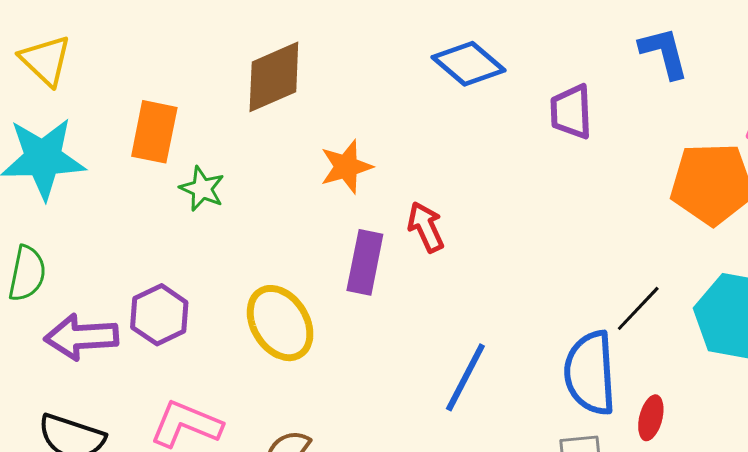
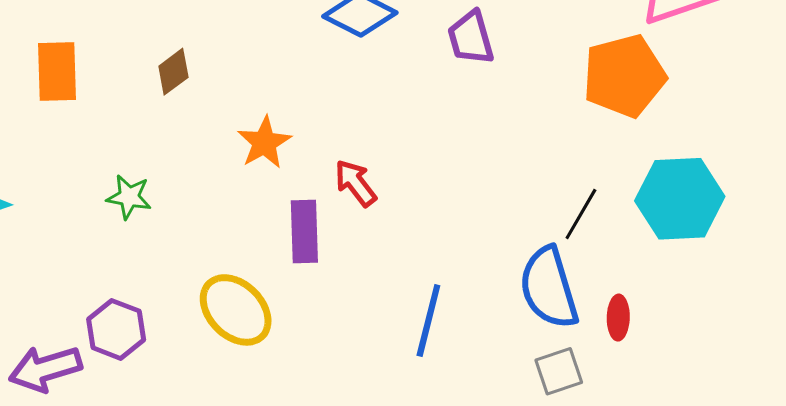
brown diamond: (274, 77) -> (173, 72), size x0.6
orange rectangle: (154, 132) -> (57, 71), moved

